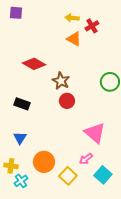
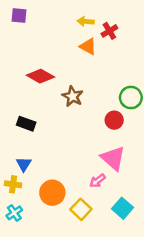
red circle: (67, 101) -> (114, 120), moved
pink arrow: (86, 159) -> (98, 181), moved
yellow cross: (11, 166) -> (13, 184), moved
cyan cross: (21, 181) -> (14, 213), moved

